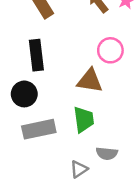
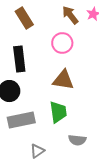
pink circle: (110, 50) -> (62, 43), moved
gray triangle: (79, 169) -> (37, 151), moved

